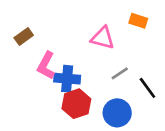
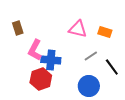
orange rectangle: (138, 21) -> (105, 32), moved
brown rectangle: (24, 37) -> (18, 28), turned -72
red hexagon: (76, 104) -> (41, 79), moved

